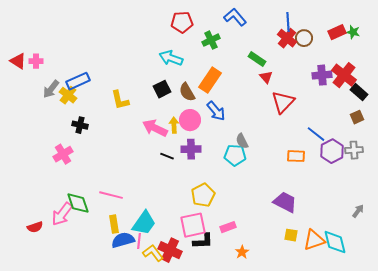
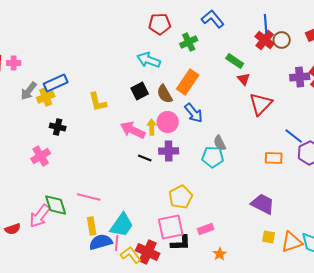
yellow cross: (68, 95) -> (46, 97), turned 30

